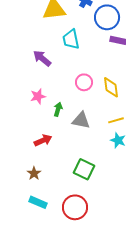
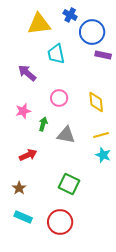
pink circle: (84, 82) -> (59, 98), moved

